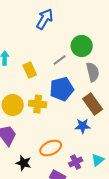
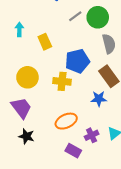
gray line: (60, 60) -> (75, 16), moved
yellow cross: (38, 104) -> (62, 81), moved
black star: (24, 163) -> (26, 136), moved

